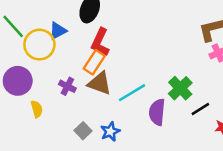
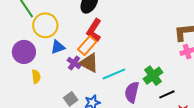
blue triangle: (58, 31) -> (58, 47), moved
purple cross: (67, 86) -> (74, 63), moved

